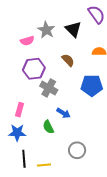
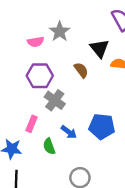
black triangle: (73, 29) -> (99, 48), moved
blue pentagon: (92, 85) -> (102, 126), moved
pink rectangle: (19, 110) -> (31, 124), moved

